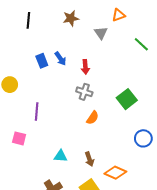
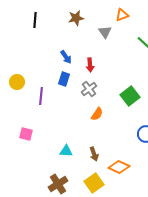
blue rectangle: (42, 61) -> (64, 79), moved, turned 40
gray cross: (84, 92) -> (89, 89), turned 35
purple line: (37, 112) -> (41, 96), moved

